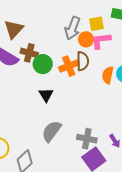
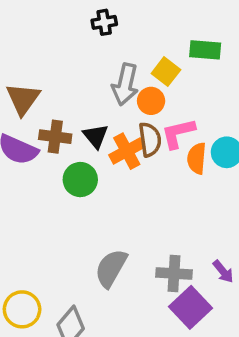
yellow square: (96, 24) -> (166, 72), turned -35
pink L-shape: (101, 41) -> (178, 133), moved
green circle: (43, 64) -> (80, 180), moved
black triangle: (46, 95) -> (96, 136), moved

